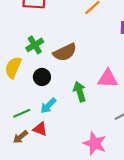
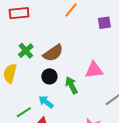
black circle: (42, 77) -> (49, 76), moved
cyan arrow: (48, 106) -> (46, 102), turned 91

